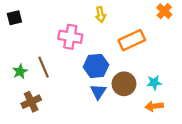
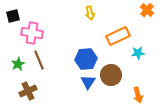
pink cross: (70, 37) -> (32, 33), moved
cyan star: (154, 83) -> (138, 53), moved
orange arrow: (154, 106) -> (138, 95), turned -98

